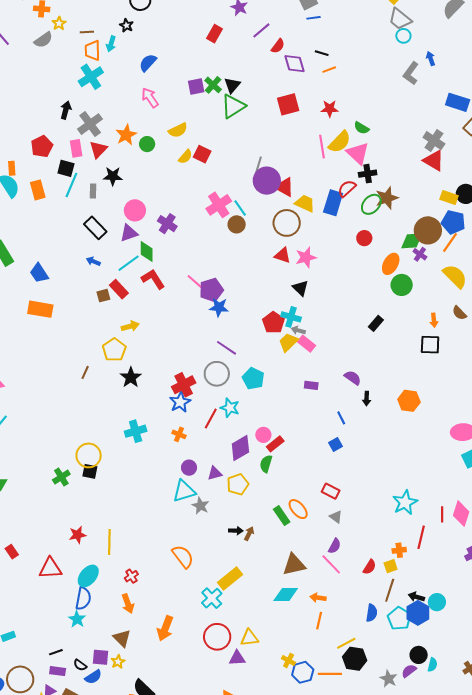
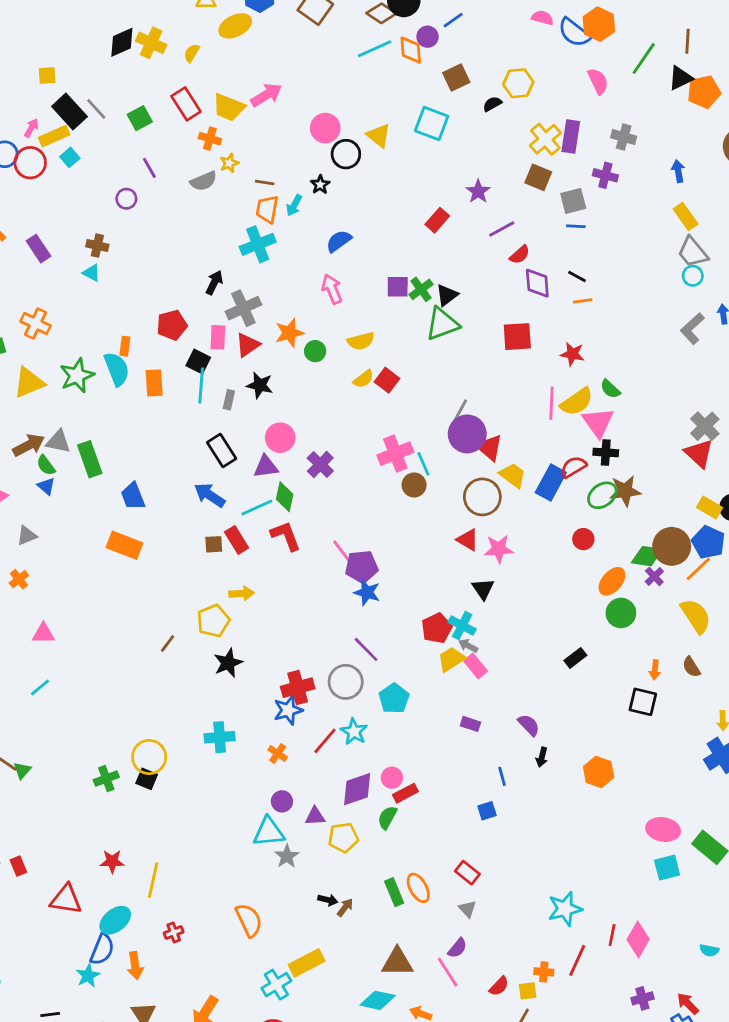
cyan line: (71, 185) -> (201, 386), turned -30
blue arrow: (93, 261) -> (210, 495), size x1.6
orange arrow: (128, 604) -> (135, 966), moved

